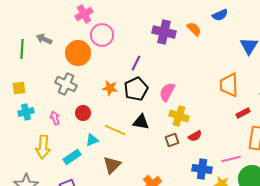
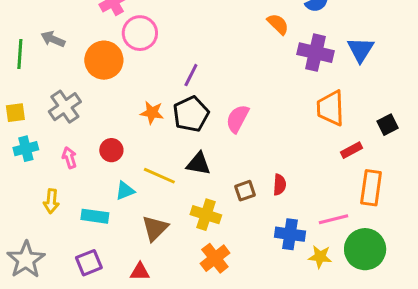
purple cross: (164, 32) -> (316, 53), moved
gray cross: (66, 84) -> (65, 107), moved, turned 30
yellow cross: (179, 116) -> (206, 215), moved
red semicircle: (195, 136) -> (279, 185), turned -56
yellow arrow: (43, 147) -> (51, 201), size x0.7
cyan rectangle: (72, 157) -> (95, 216), turned 42

